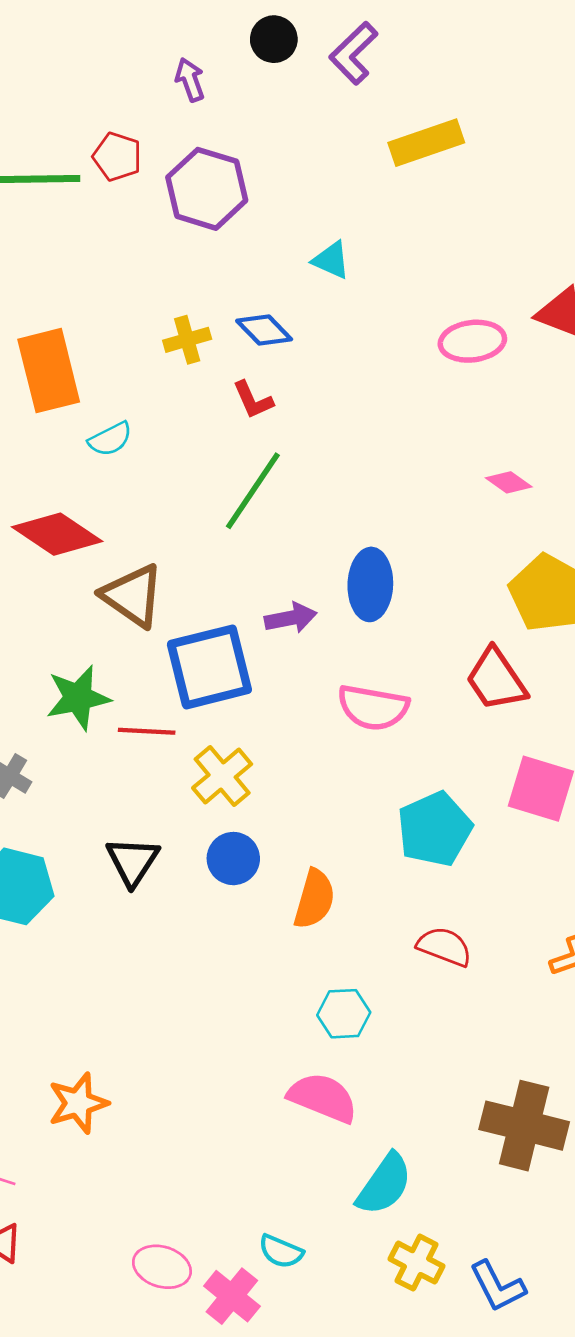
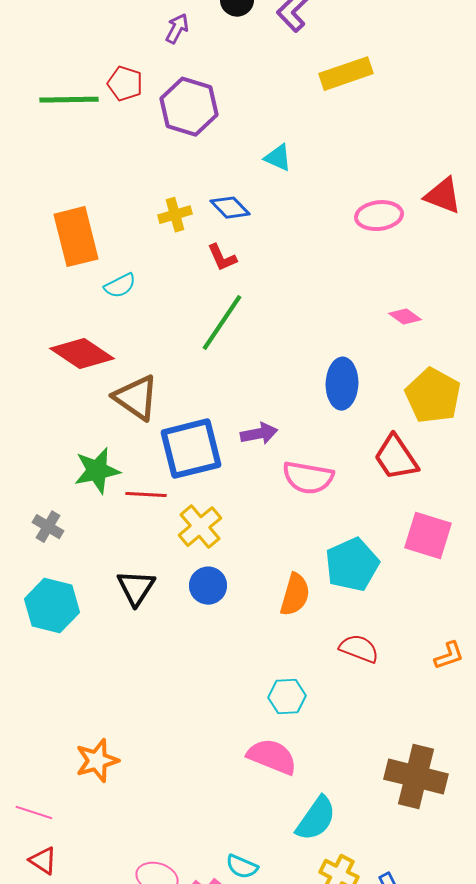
purple arrow: (190, 80) -> (177, 29), turned 48
blue ellipse: (370, 584) -> (342, 384), moved
purple arrow: (291, 618) -> (259, 434), moved
orange semicircle: (314, 899) -> (295, 595), moved

